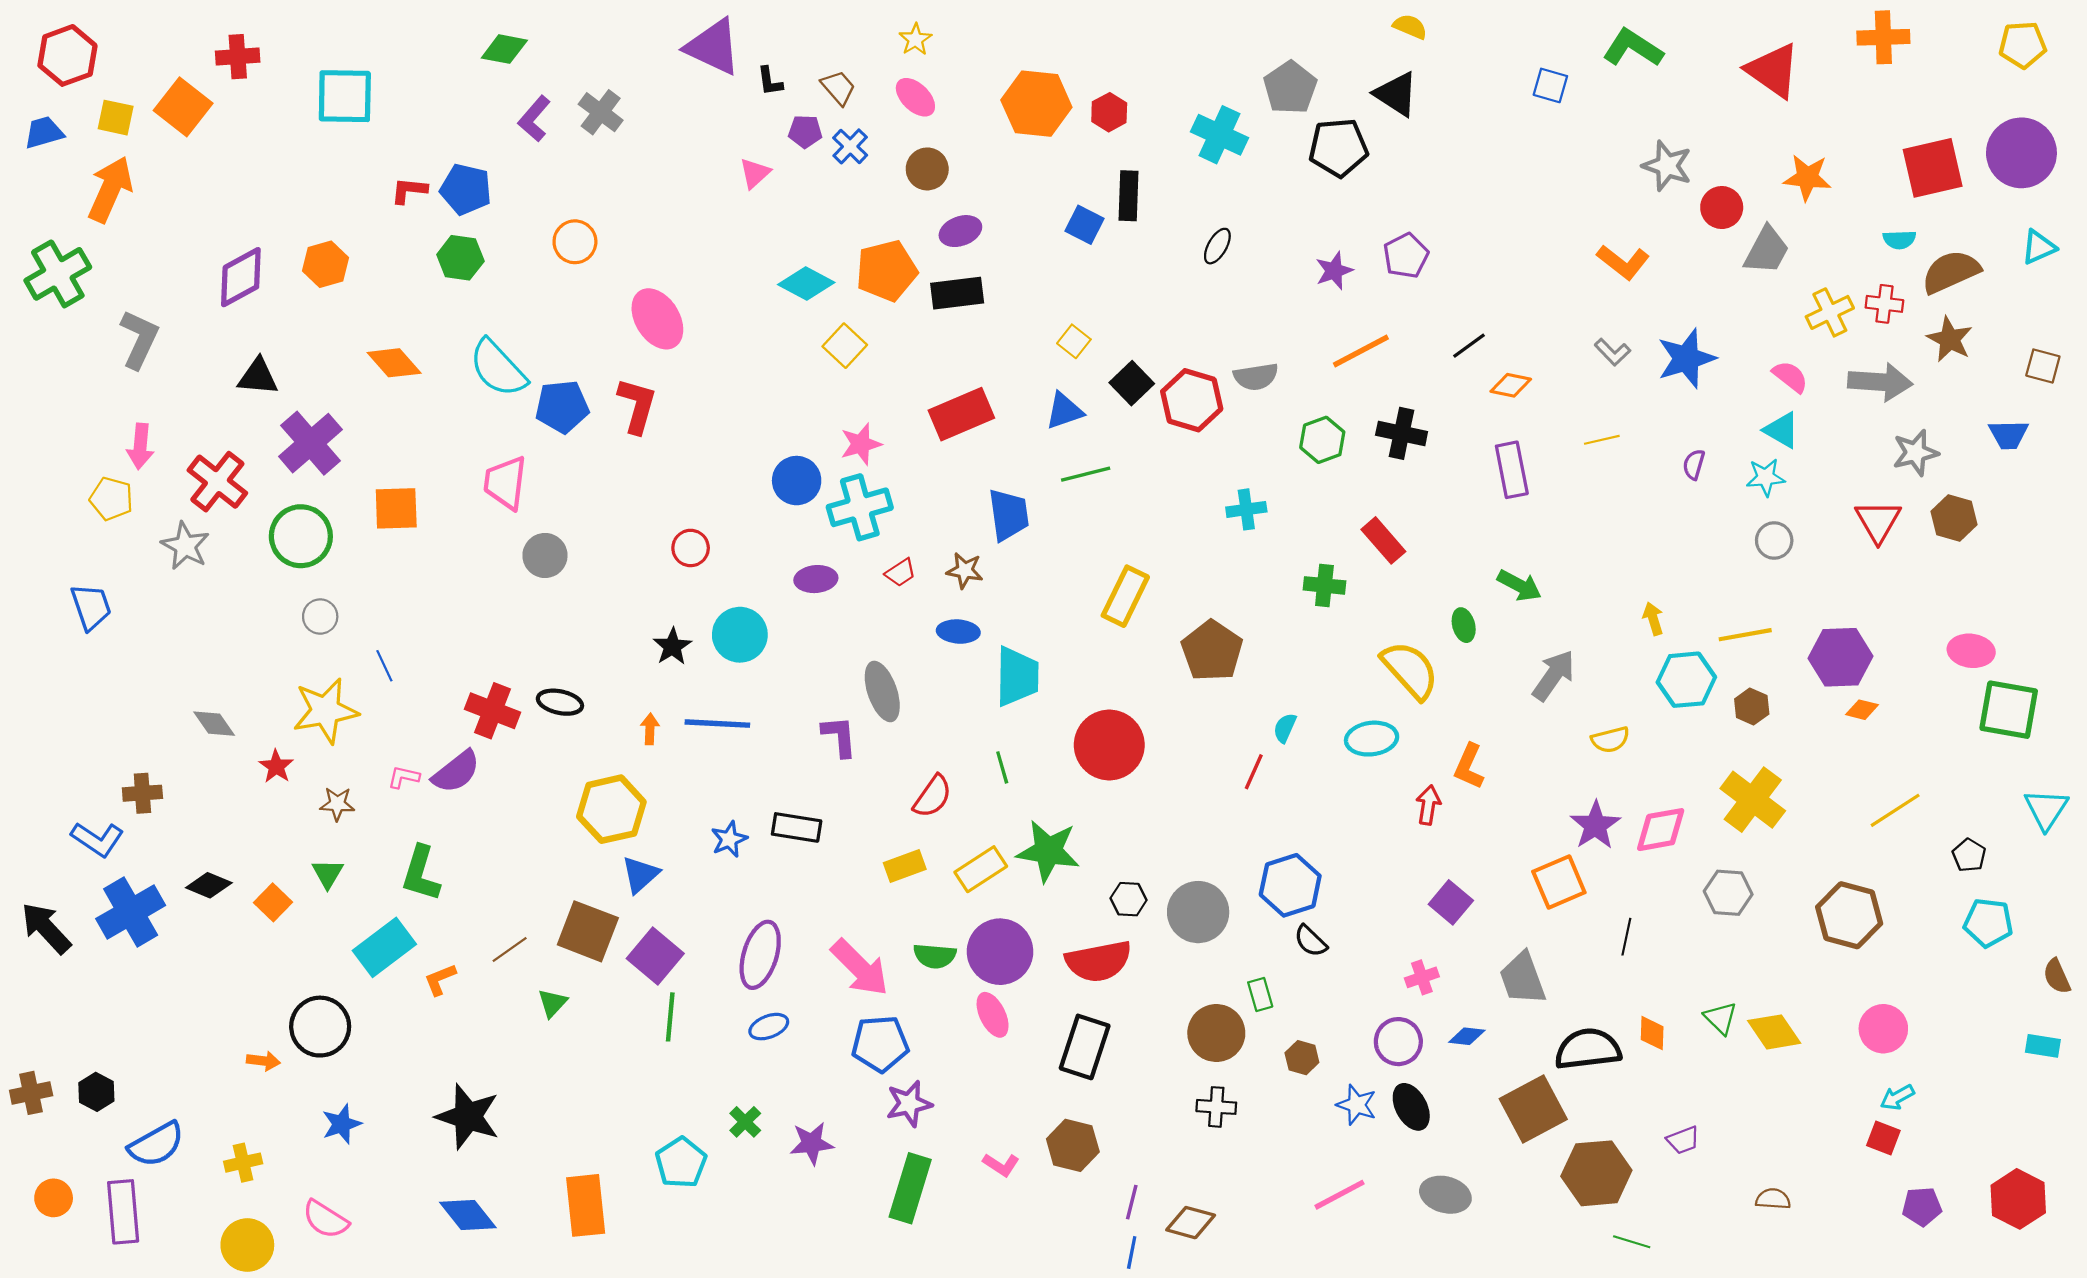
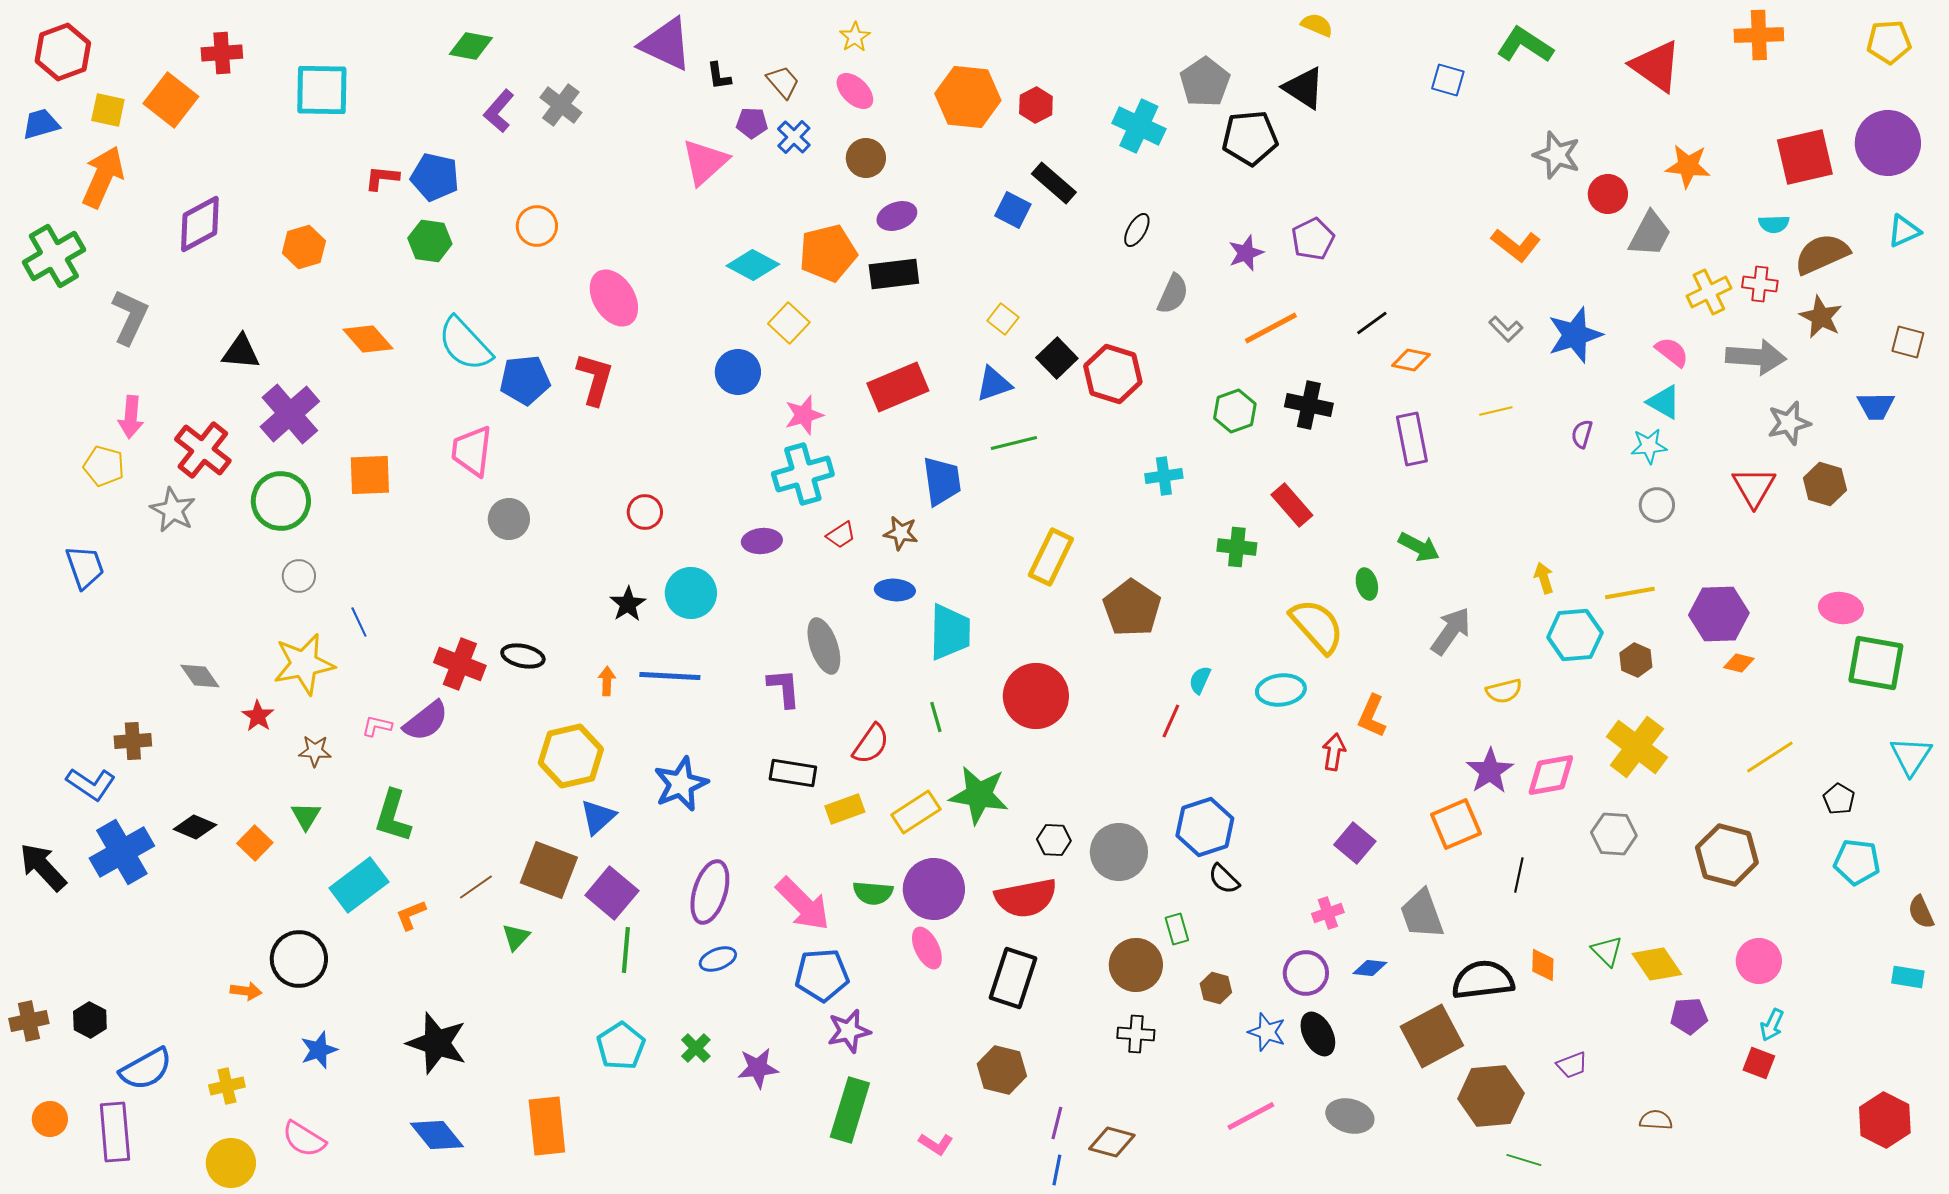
pink triangle: (755, 173) -> (705, 162), size x1.6
black rectangle: (1129, 196) -> (1054, 183), turned -51
purple diamond: (241, 277) -> (200, 224), moved
gray semicircle: (1256, 377) -> (1173, 294), moved, turned -57
blue circle: (797, 481) -> (738, 372), moved
black rectangle: (797, 827) -> (793, 773), moved
blue star: (729, 839) -> (681, 784), size x1.6
cyan arrow: (1897, 1097) -> (1772, 1025), turned -36
cyan pentagon: (681, 1163) -> (621, 1046), moved
pink L-shape: (1001, 1165) -> (936, 1144), moved
purple pentagon: (1922, 1206) -> (1689, 1016), moved

